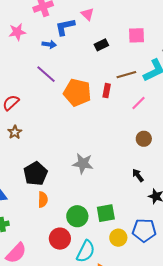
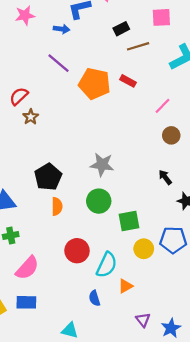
brown line: (126, 75) -> (138, 46), moved
red rectangle: (107, 91) -> (128, 81), turned -72
pink line: (138, 103) -> (162, 106), moved
brown star: (15, 132) -> (31, 117), moved
green circle: (77, 216) -> (99, 201), moved

